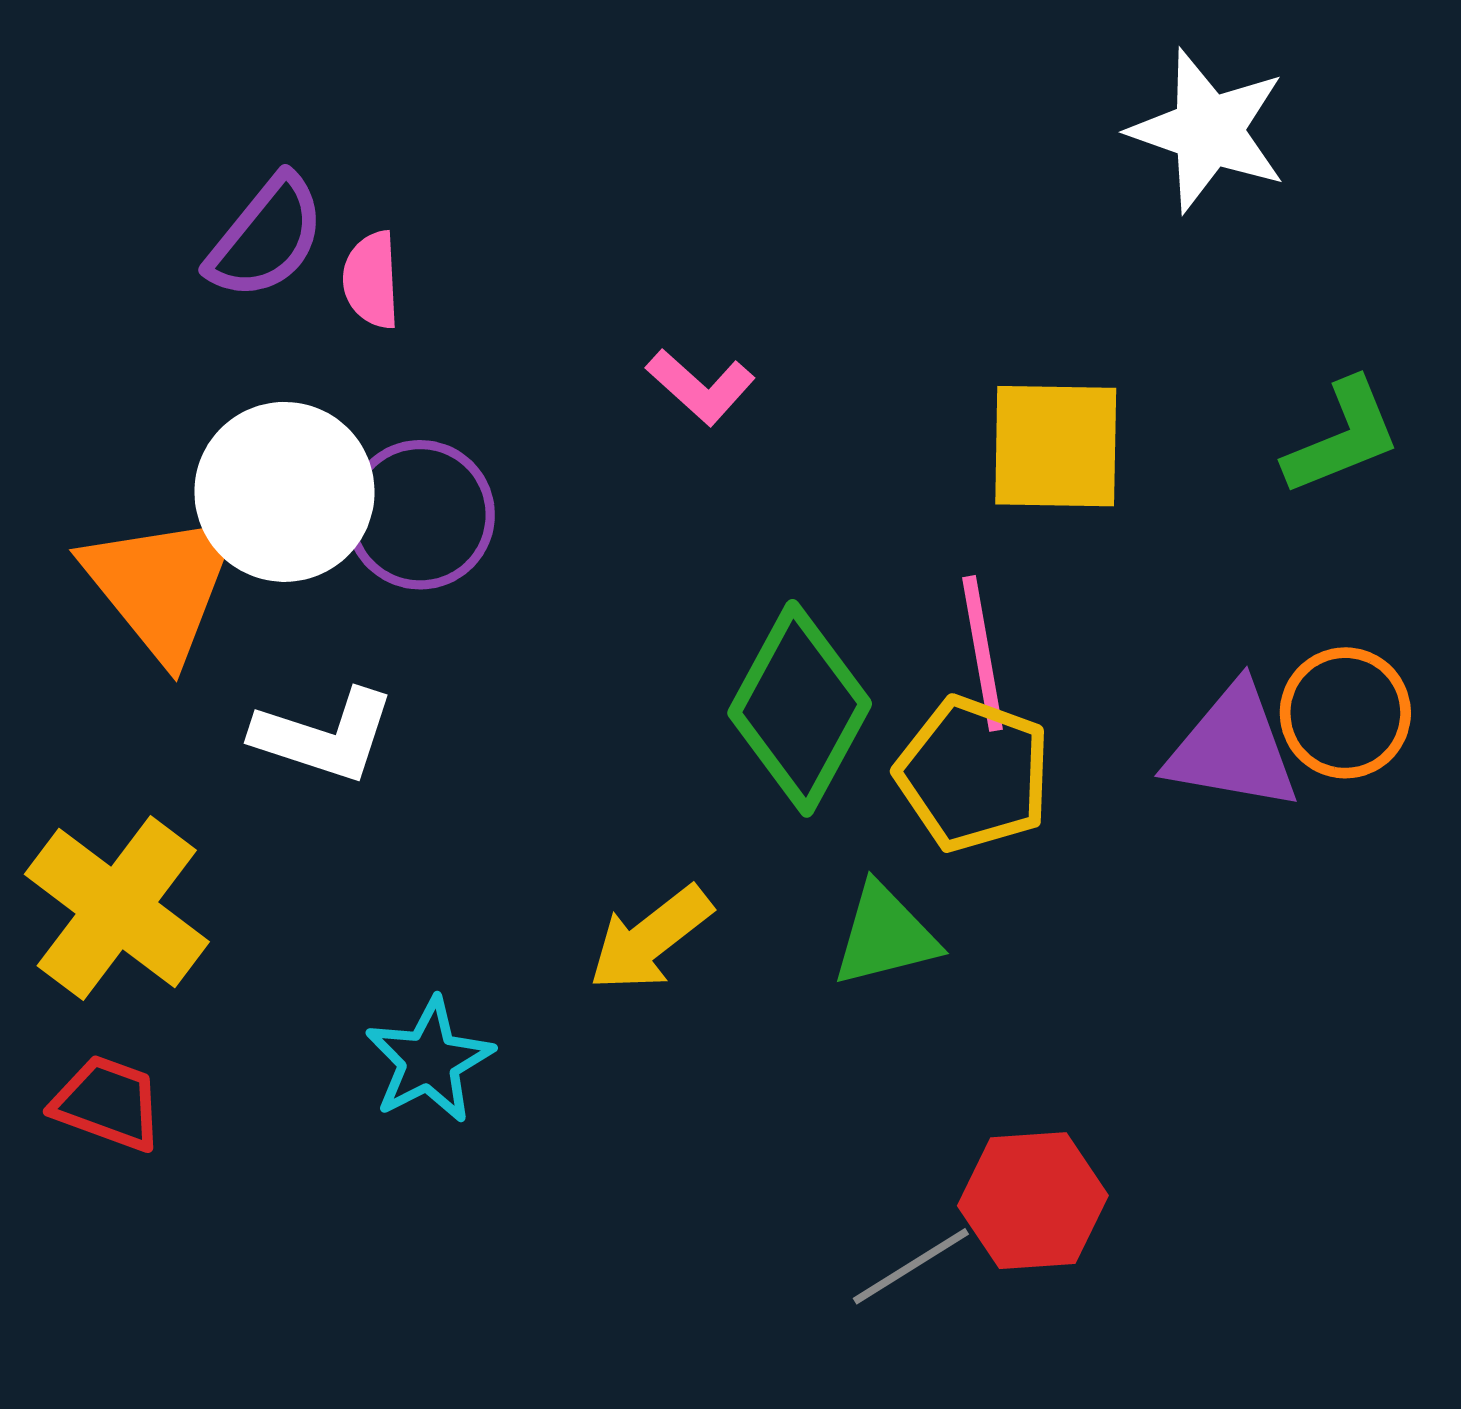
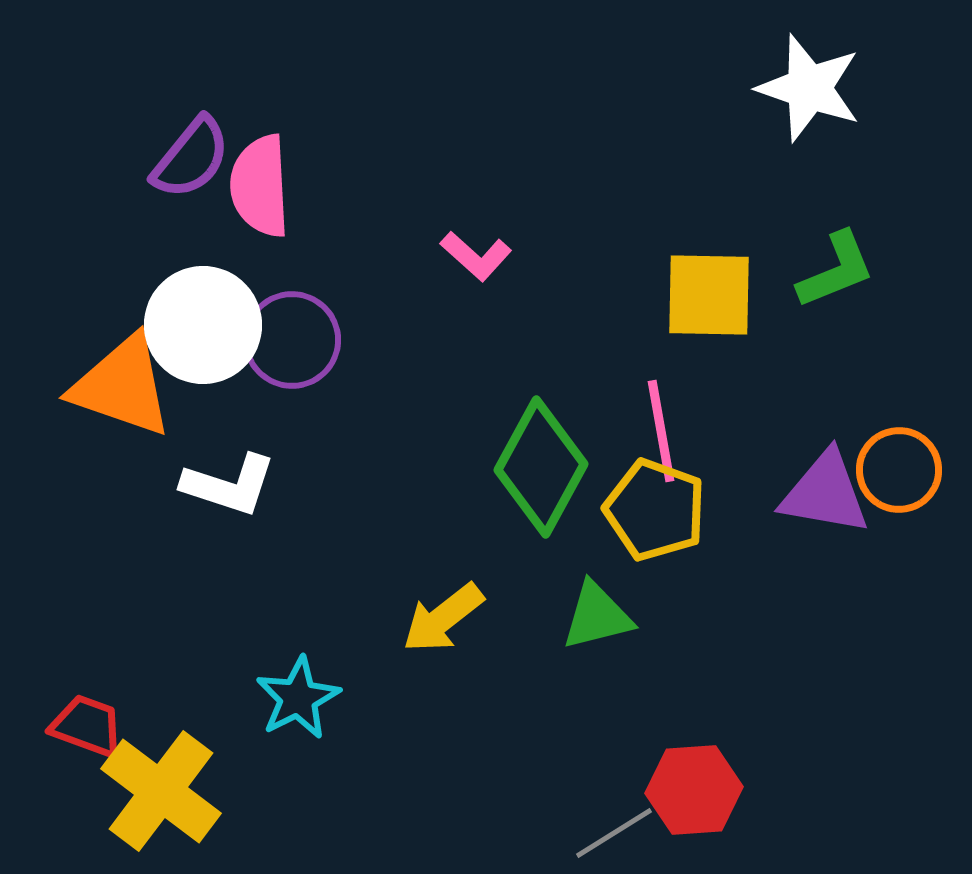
pink semicircle: (371, 280) -> (260, 186), size x1.6
green L-shape: (1342, 437) -> (836, 270), moved
orange triangle: (161, 585) -> (122, 386), turned -32
yellow cross: (117, 908) -> (161, 791), moved

